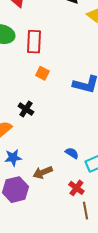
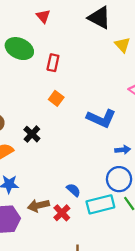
red rectangle: (34, 42) -> (53, 63), size x0.7
red cross: (76, 188) -> (62, 213), moved

